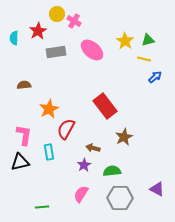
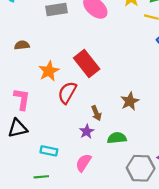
red rectangle: (105, 106) -> (87, 64), moved
brown arrow: (93, 148) -> (96, 113), turned -128
cyan rectangle: (49, 152) -> (49, 151), moved, turned -70
gray hexagon: (120, 198) -> (141, 168), moved

